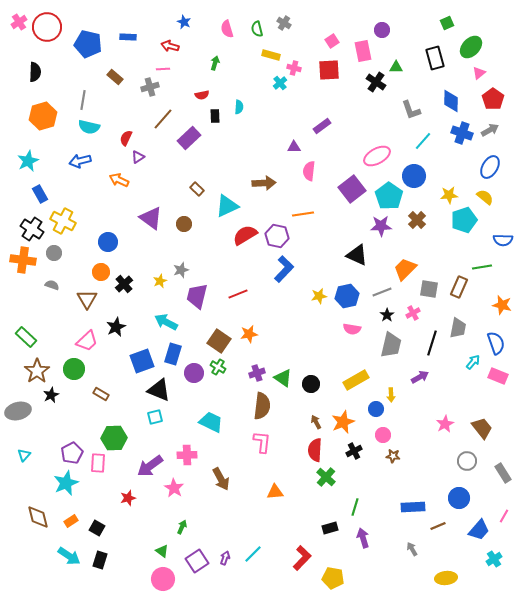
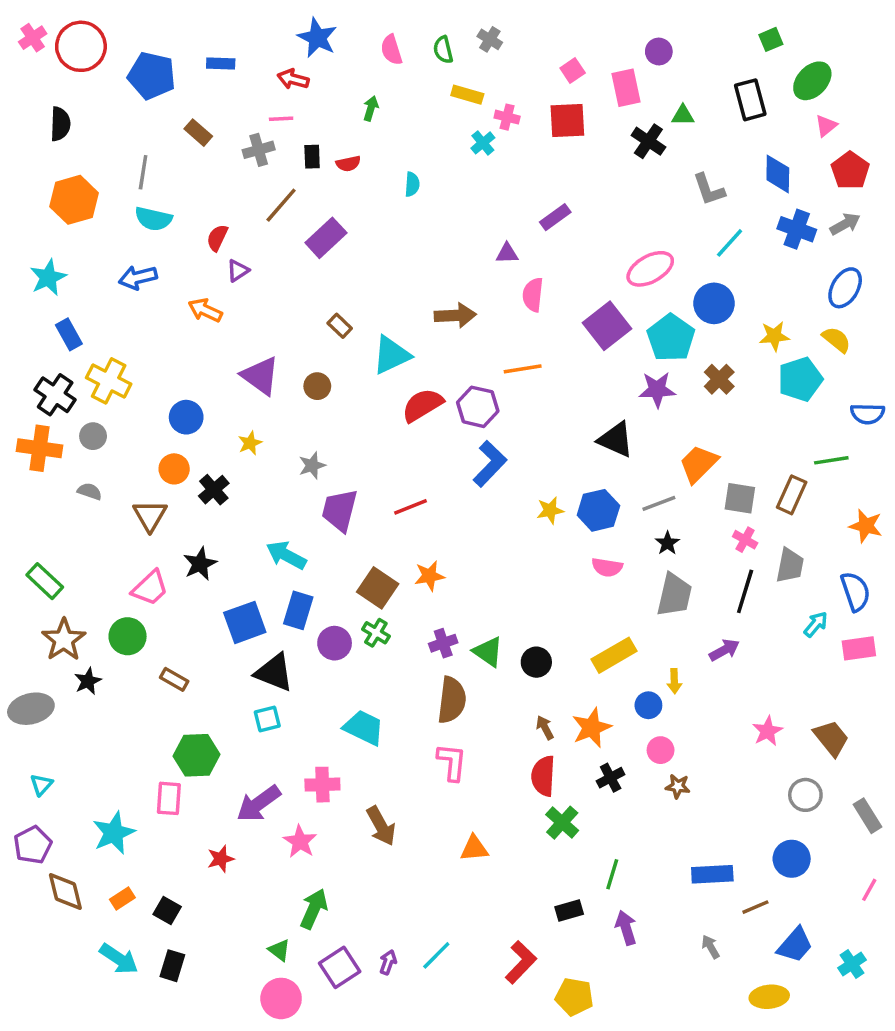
blue star: (184, 22) -> (317, 38), size x1.6
black rectangle: (215, 116) -> (312, 157), moved
yellow star: (160, 281) -> (250, 443), moved
pink cross: (413, 313) -> (745, 540), moved, turned -32
pink rectangle: (498, 376) -> (859, 648), turned -30
purple pentagon: (72, 453) -> (33, 845), moved
green arrow: (182, 527) -> (314, 909), size x1.6
blue trapezoid: (479, 530) -> (795, 945), moved

